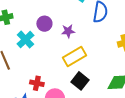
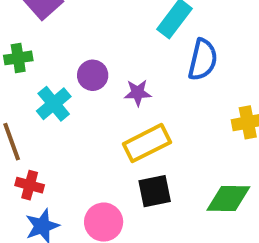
black square: (80, 81) -> (155, 191), turned 36
red cross: (37, 83) -> (30, 185), moved

